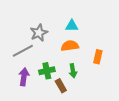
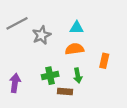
gray line: (23, 51) -> (17, 23), moved
purple arrow: (24, 77) -> (15, 83), moved
brown rectangle: (61, 86) -> (65, 92), turned -56

